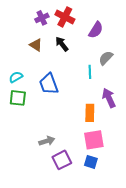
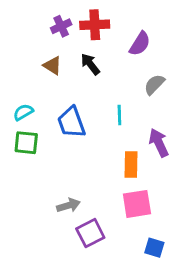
red cross: (65, 17) -> (95, 25), turned -30
cyan line: (90, 72) -> (119, 115), moved
blue square: (91, 162) -> (154, 248), moved

